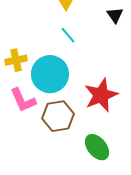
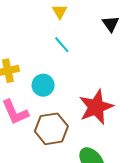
cyan circle: (50, 74) -> (43, 85), size x0.6

